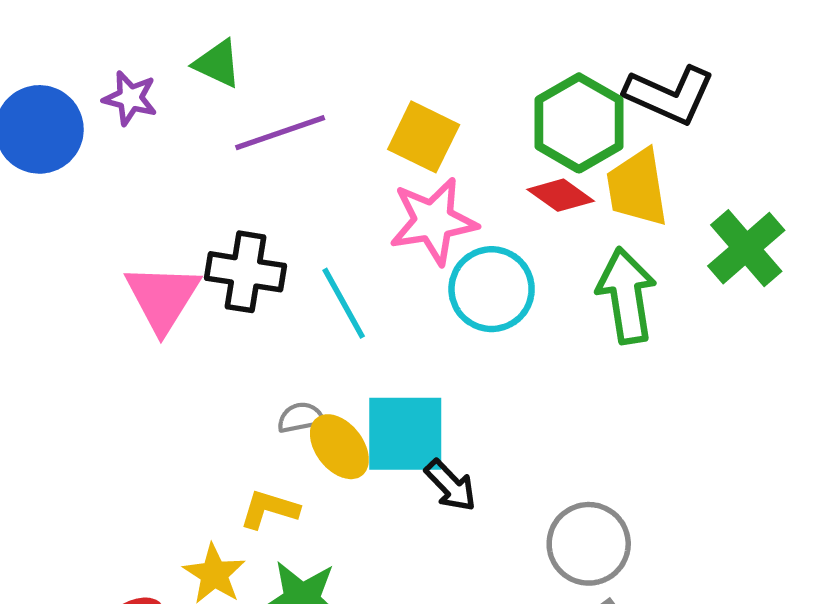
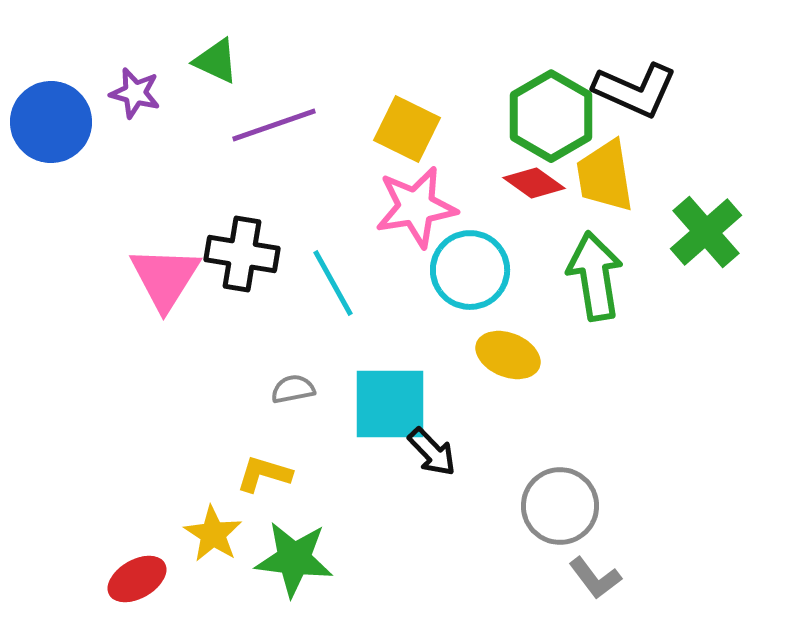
yellow ellipse: (339, 447) -> (508, 355), moved, turned -30

